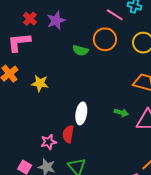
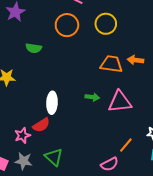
green semicircle: (80, 50) -> (34, 48), moved
red semicircle: (68, 134) -> (41, 125), turned -126

